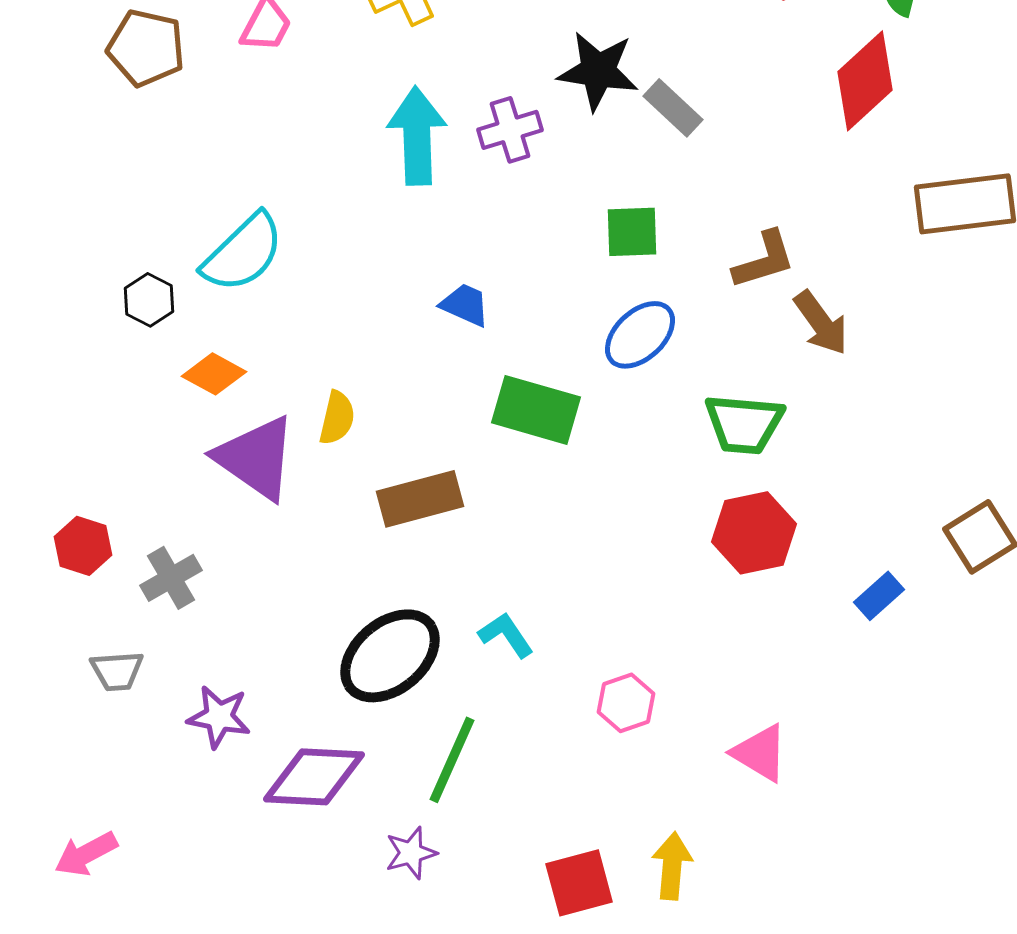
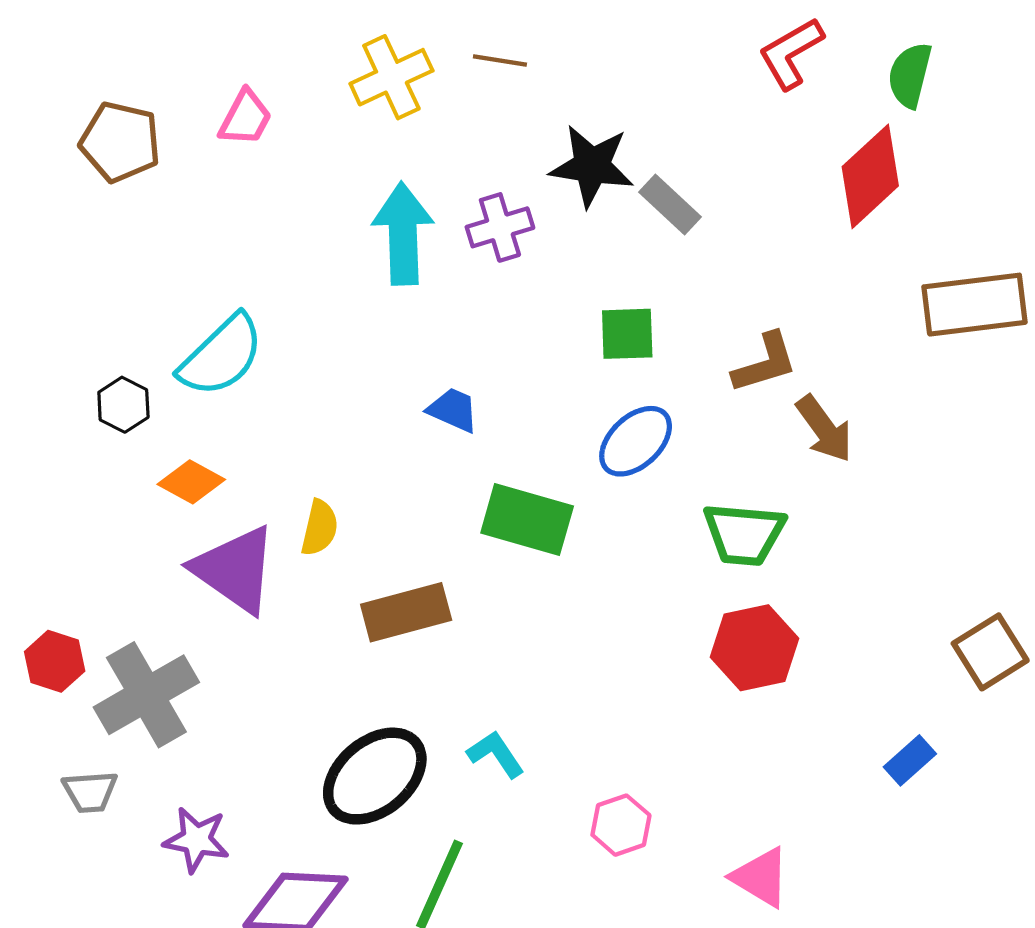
gray cross: (171, 578) -> (146, 695), size x1.6
blue rectangle: (879, 596) -> (910, 760), moved

